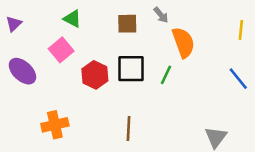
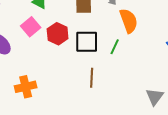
red hexagon: (95, 75) -> (58, 34), moved
brown line: (129, 129) -> (92, 78), moved

